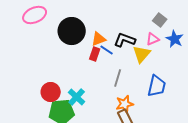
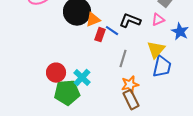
orange triangle: (99, 39) -> (93, 20), moved
blue star: (175, 39) -> (180, 32), moved
yellow triangle: (142, 54) -> (156, 50), moved

